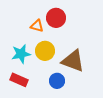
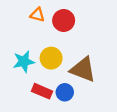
orange triangle: (37, 26) -> (37, 15), moved
red rectangle: (19, 80) -> (42, 91), moved

